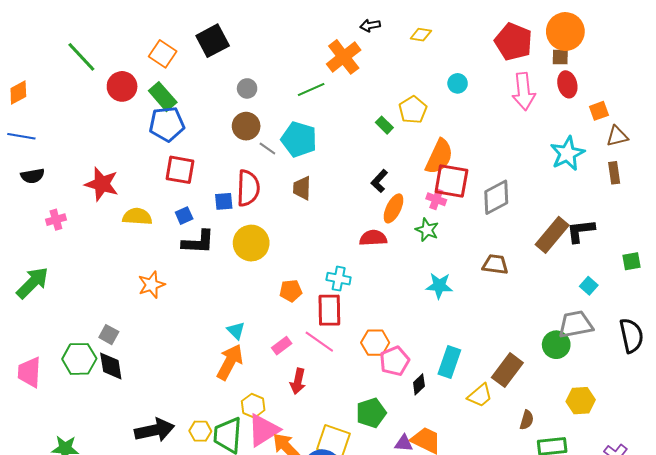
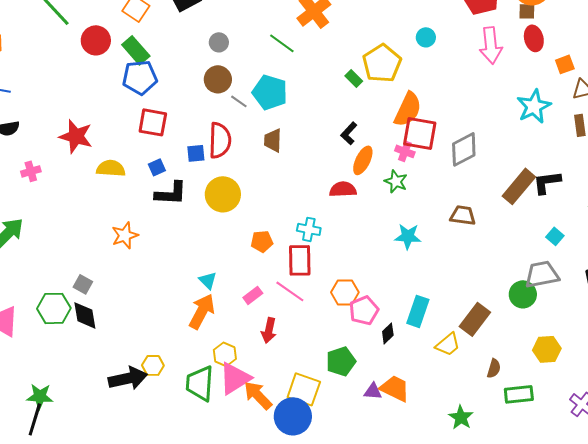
green line: (311, 89) -> (282, 43), turned 60
yellow pentagon: (413, 110) -> (382, 63), size x1.4
yellow hexagon: (200, 431) -> (153, 365), moved

